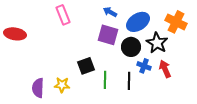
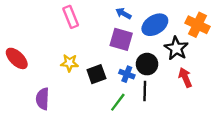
red ellipse: (15, 34) -> (17, 58), moved, turned 35
black circle: (131, 47) -> (147, 64), moved
blue cross: (144, 66) -> (127, 74), moved
green line: (105, 80) -> (118, 102), moved, turned 36
yellow star: (62, 85) -> (69, 63), moved

